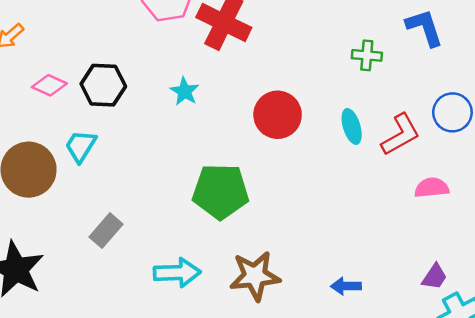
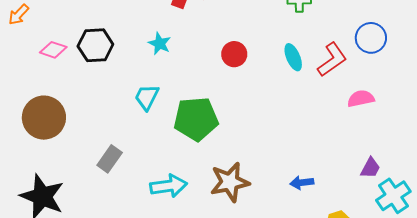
red circle: (278, 115) -> (234, 54), size x0.7
cyan trapezoid: (81, 146) -> (147, 97), moved

